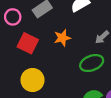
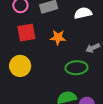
red square: (28, 43) -> (26, 33), turned 36

